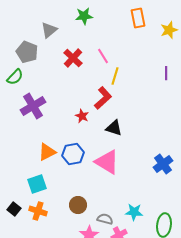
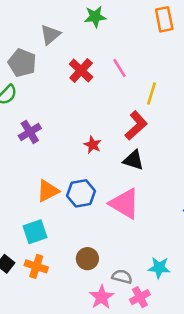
yellow line: (115, 76) -> (151, 94), moved
red L-shape: (103, 98) -> (136, 126), moved
purple cross: (33, 106) -> (30, 132), size x0.7

